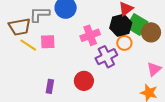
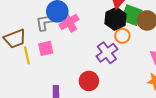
gray L-shape: (39, 14) -> (46, 22), moved
pink cross: (90, 35) -> (69, 22), moved
yellow line: (28, 45) -> (27, 55), turned 54

